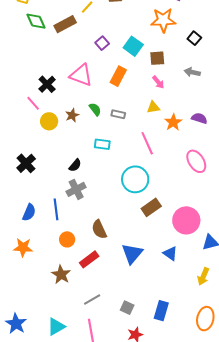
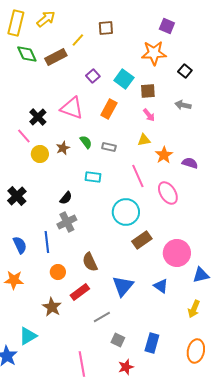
purple semicircle: (199, 118) -> (190, 163), moved
pink ellipse: (196, 161) -> (168, 193), moved
blue semicircle: (29, 212) -> (20, 245), turned -48
gray line: (92, 300) -> (102, 317), moved
cyan triangle: (56, 327) -> (28, 336), moved

